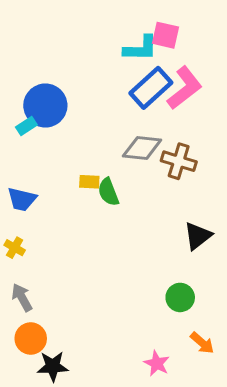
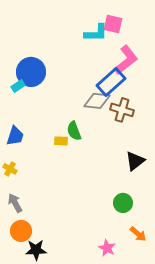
blue rectangle: (151, 88) -> (111, 82), moved
yellow rectangle: (89, 182) -> (61, 141), moved
blue trapezoid: (22, 199) -> (15, 136), turned -85

